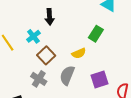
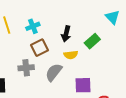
black arrow: (50, 17) -> (66, 34), moved
gray cross: (39, 79) -> (26, 68), turned 35

